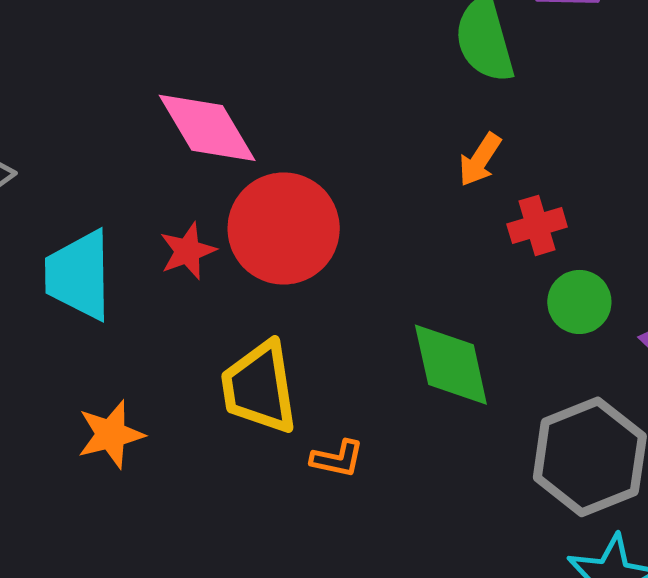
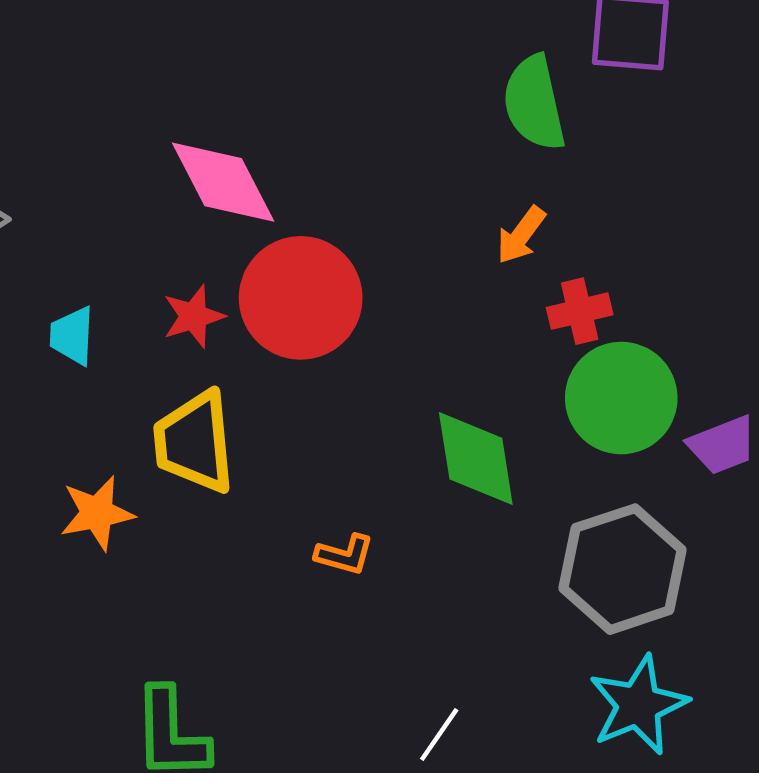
cyan trapezoid: (79, 275) -> (72, 336), size x0.6
green circle: (579, 302) -> (621, 398), size x1.6
yellow trapezoid: (259, 387) -> (194, 442), moved

